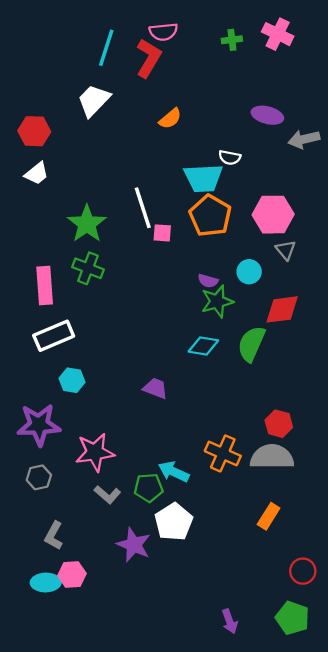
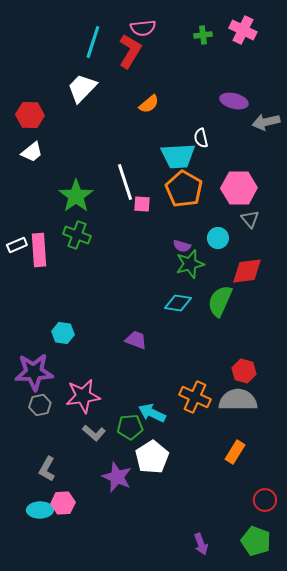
white semicircle: (230, 157) -> (201, 138), turned 66
white rectangle: (54, 336) -> (17, 245), moved, size x0.6
gray hexagon: (39, 477) -> (40, 405), moved

